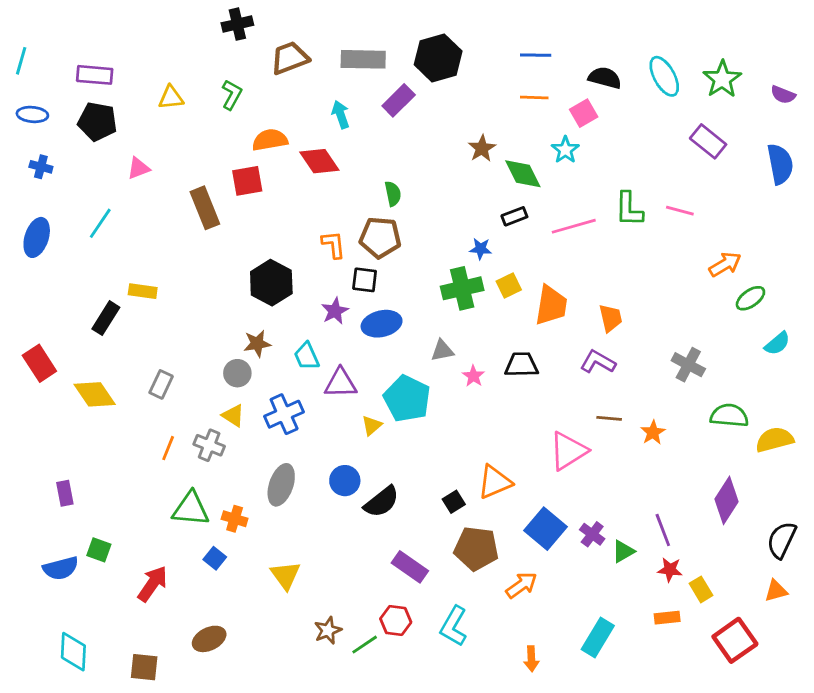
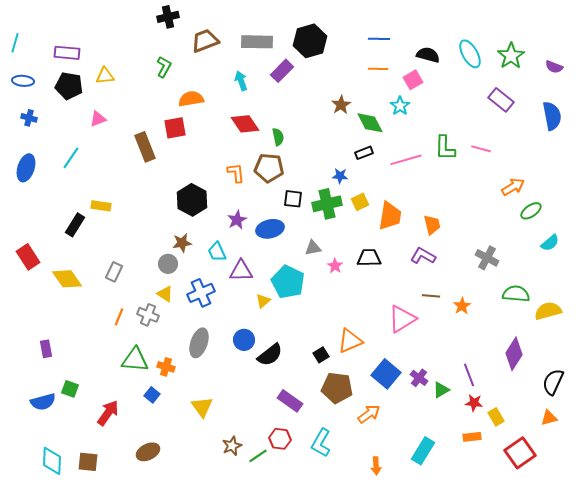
yellow triangle: (171, 98) -> (105, 76), moved
red diamond: (319, 161) -> (245, 124), moved
black square: (365, 280) -> (293, 199), moved
brown square: (144, 667) -> (88, 462), moved

